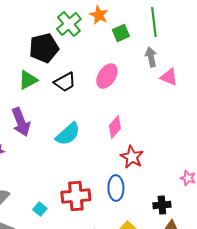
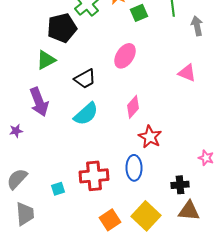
gray arrow: (151, 57) -> (197, 26), moved
pink triangle: (169, 77) -> (187, 73), moved
black trapezoid: (65, 82) -> (85, 79), moved
cyan square: (40, 209) -> (58, 189), turned 32

